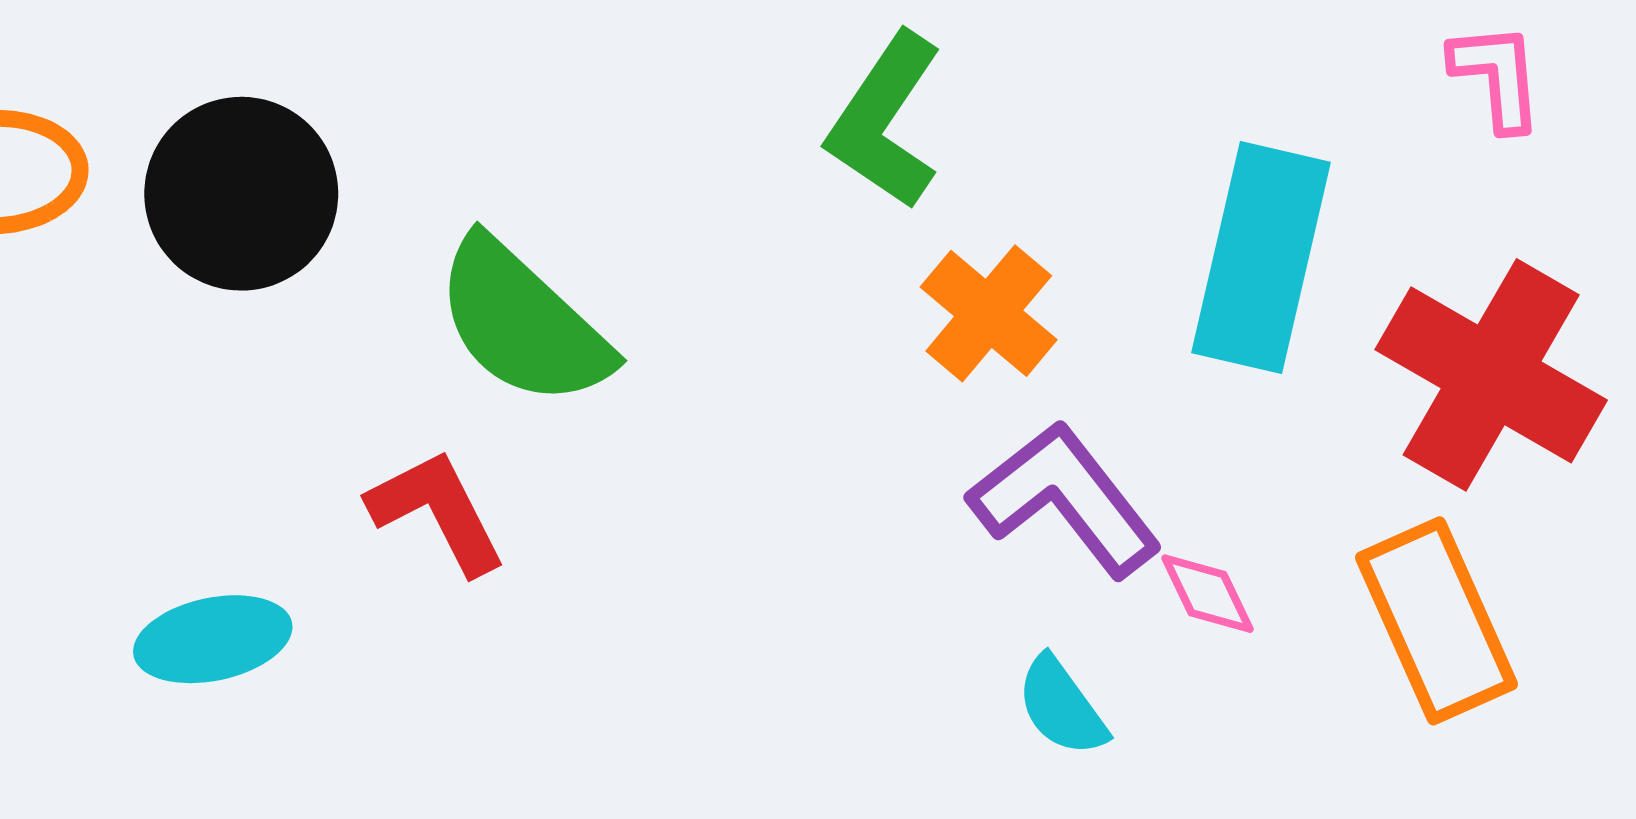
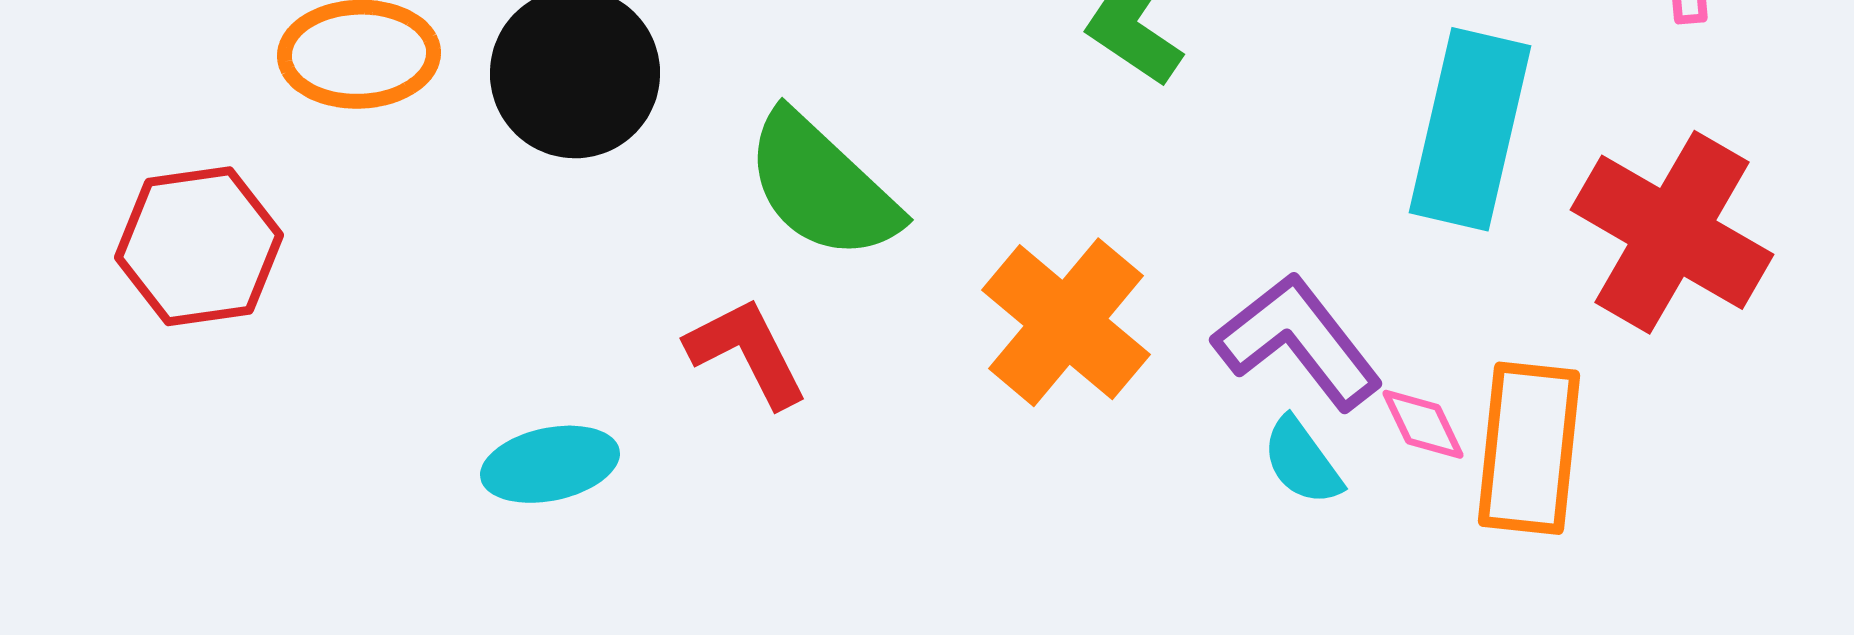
orange cross: (989, 313) -> (1066, 322), moved, size x1.4
orange rectangle: (1436, 621) -> (1529, 448), moved, turned 30
cyan semicircle: (1062, 706) -> (1302, 461), moved

